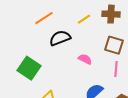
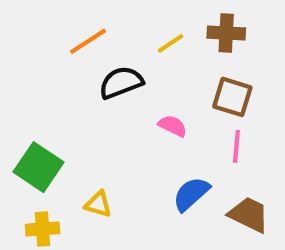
green square: (29, 68) -> (38, 167), moved

